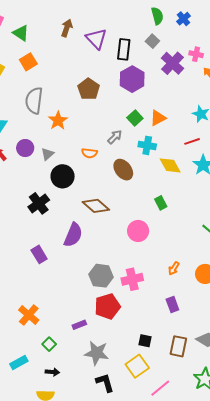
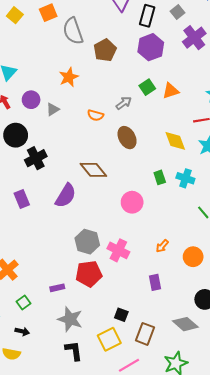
gray semicircle: (34, 101) -> (73, 31), moved, turned -36
cyan cross: (147, 145) -> (185, 178), moved
black circle: (63, 176) -> (16, 135), moved
purple rectangle: (39, 254) -> (22, 199), moved
pink cross: (132, 279) -> (118, 250), turned 30
brown rectangle: (178, 346) -> (145, 334), moved

